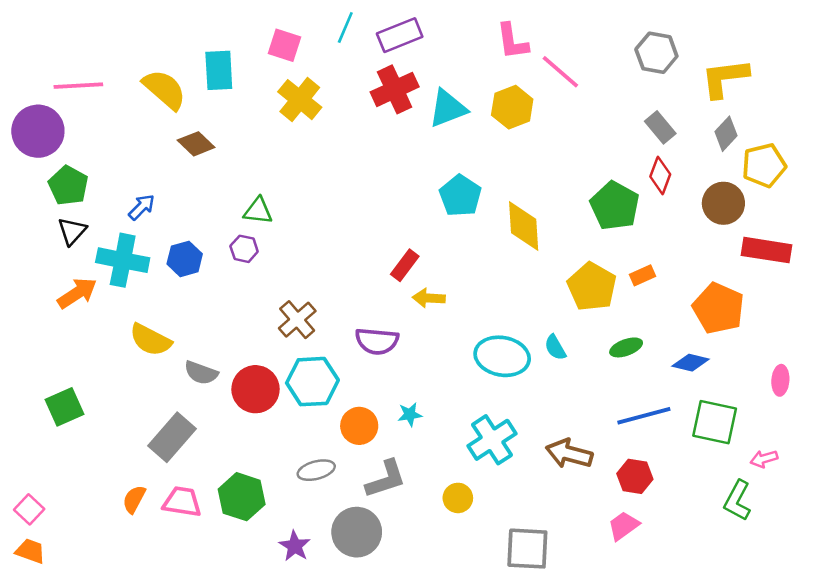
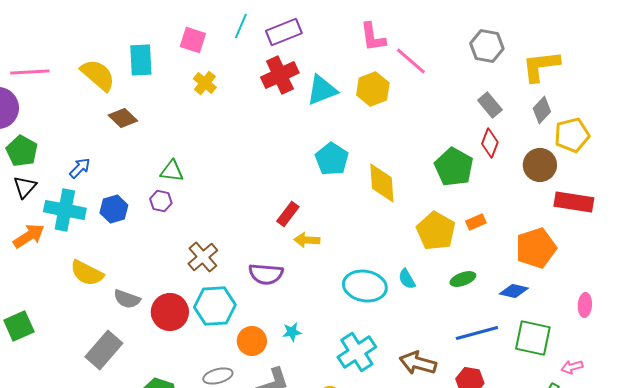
yellow cross: (300, 100) -> (205, 83), size x0.7
orange pentagon: (718, 308) -> (536, 248), turned 30

